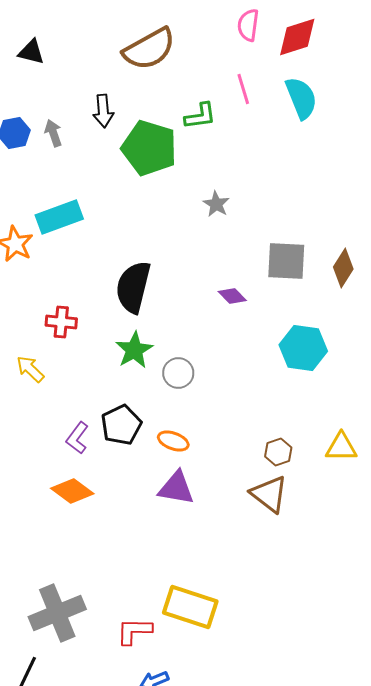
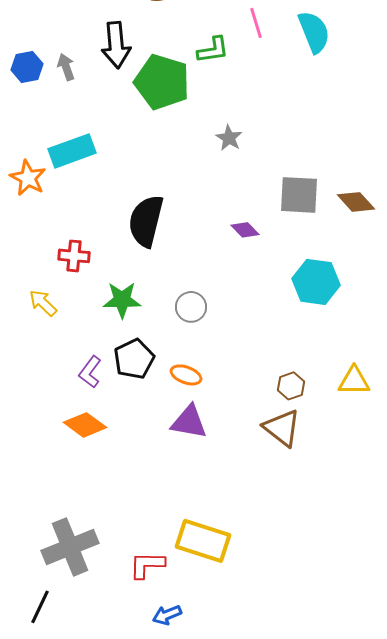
black arrow: (103, 111) -> (116, 45), size x1.4
brown diamond: (343, 268) -> (356, 202), turned -75
green star: (134, 350) -> (122, 300), moved, turned 30

